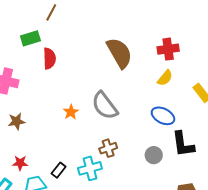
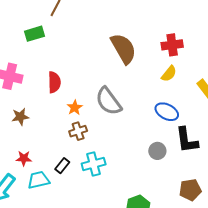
red semicircle: (49, 58) -> (54, 82), moved
brown cross: (108, 148) -> (78, 131), moved

